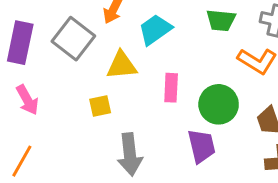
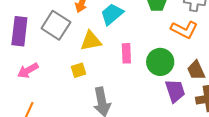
pink arrow: (27, 100) -> (28, 70), turned 95
purple trapezoid: (201, 146) -> (175, 91), moved

